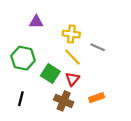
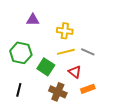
gray line: (98, 47) -> (88, 52), moved
yellow line: (72, 57) -> (66, 52), turned -60
red triangle: (72, 79) -> (75, 72), moved, turned -32

